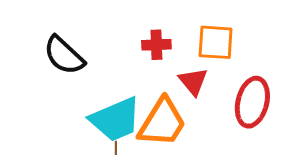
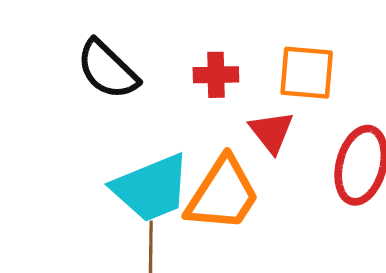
black semicircle: (64, 55) -> (108, 70), moved

